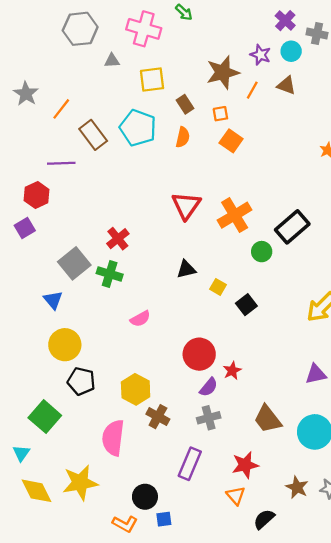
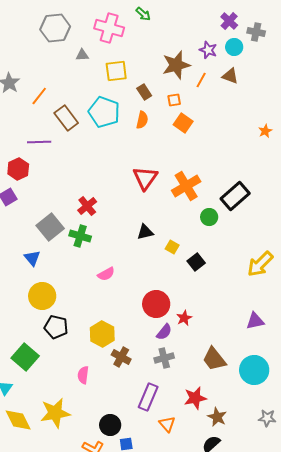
pink semicircle: (113, 438) -> (83, 375), size x0.6
brown star: (297, 487) -> (217, 417), moved
orange triangle: (236, 496) -> (167, 424), moved

